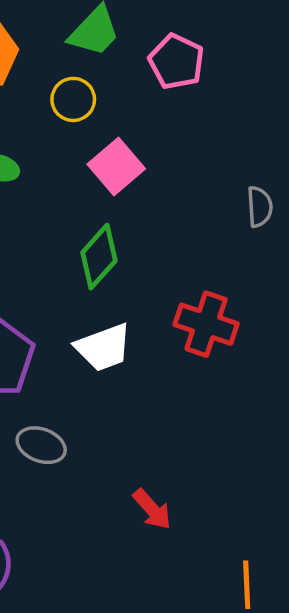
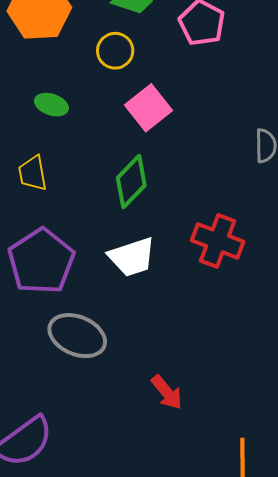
gray ellipse: (41, 445) -> (77, 336), size x1.4

